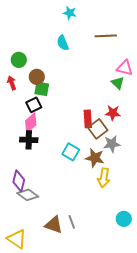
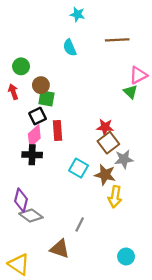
pink triangle: (125, 68) -> (138, 75), turned -42
red star: (113, 113) -> (105, 127), moved
red rectangle: (88, 119) -> (57, 130), moved
cyan circle: (124, 219) -> (126, 256), moved
gray line: (72, 222) -> (80, 224), moved, turned 48

